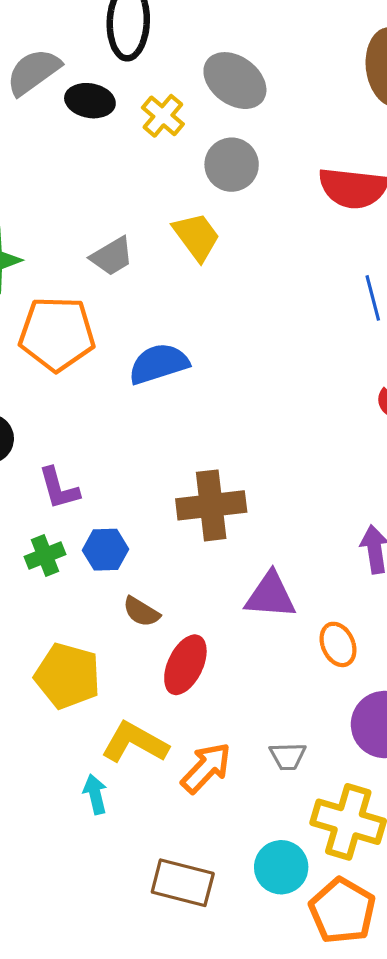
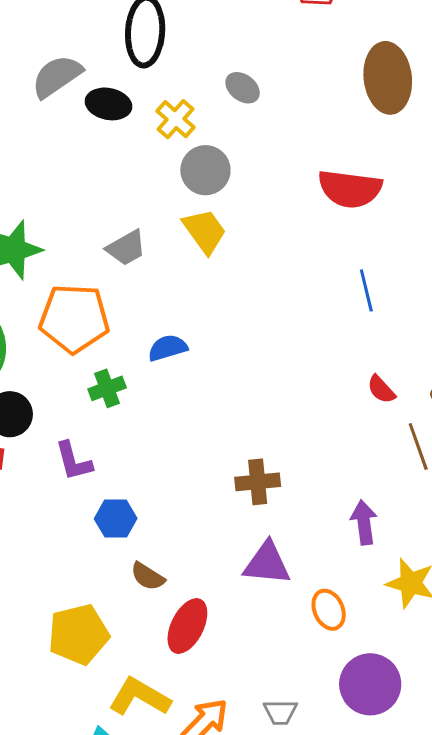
gray ellipse: (235, 81) -> (243, 88), size x0.6
gray circle: (232, 165) -> (205, 170), moved
blue semicircle: (159, 364) -> (168, 348), size x0.7
brown cross: (211, 505) -> (258, 482), moved, size x0.7
green cross: (45, 556) -> (107, 388), moved
yellow pentagon: (68, 676) -> (78, 634), turned -30

